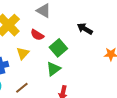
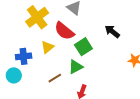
red semicircle: (37, 35) -> (64, 31), size x1.5
brown line: (22, 88) -> (55, 78), moved

